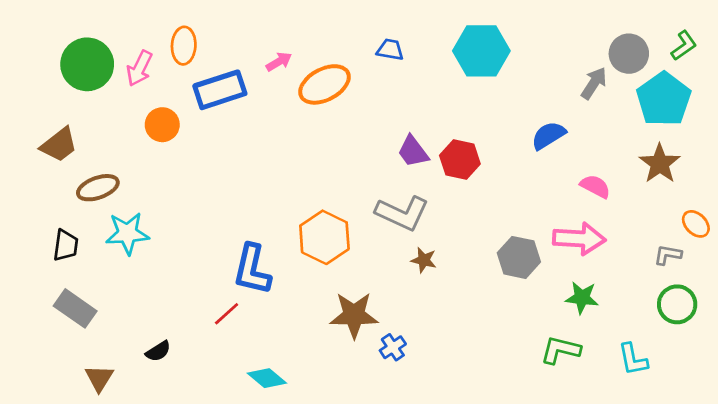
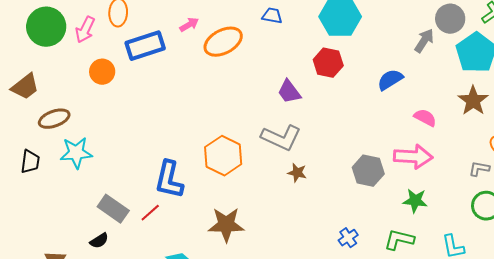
red hexagon: (460, 160) -> (328, 63), moved
gray rectangle: (75, 308) -> (113, 209), moved
brown star: (354, 315) -> (226, 225), moved
blue cross: (393, 347) -> (348, 238), moved

